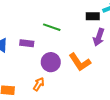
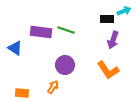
purple rectangle: (27, 43) -> (41, 32), moved, size x1.5
orange L-shape: (80, 62) -> (108, 70), moved

